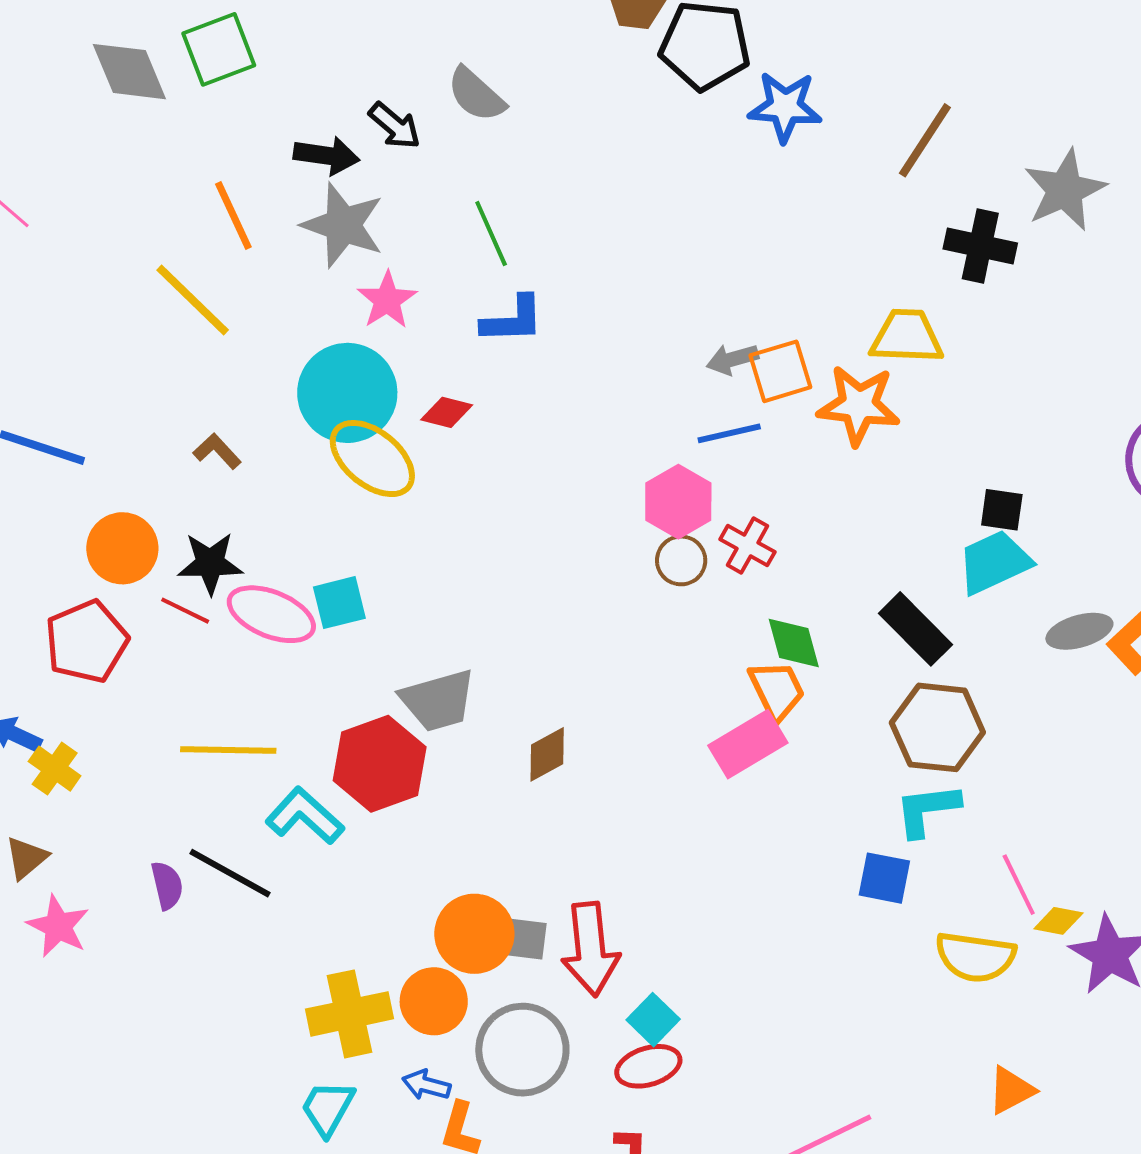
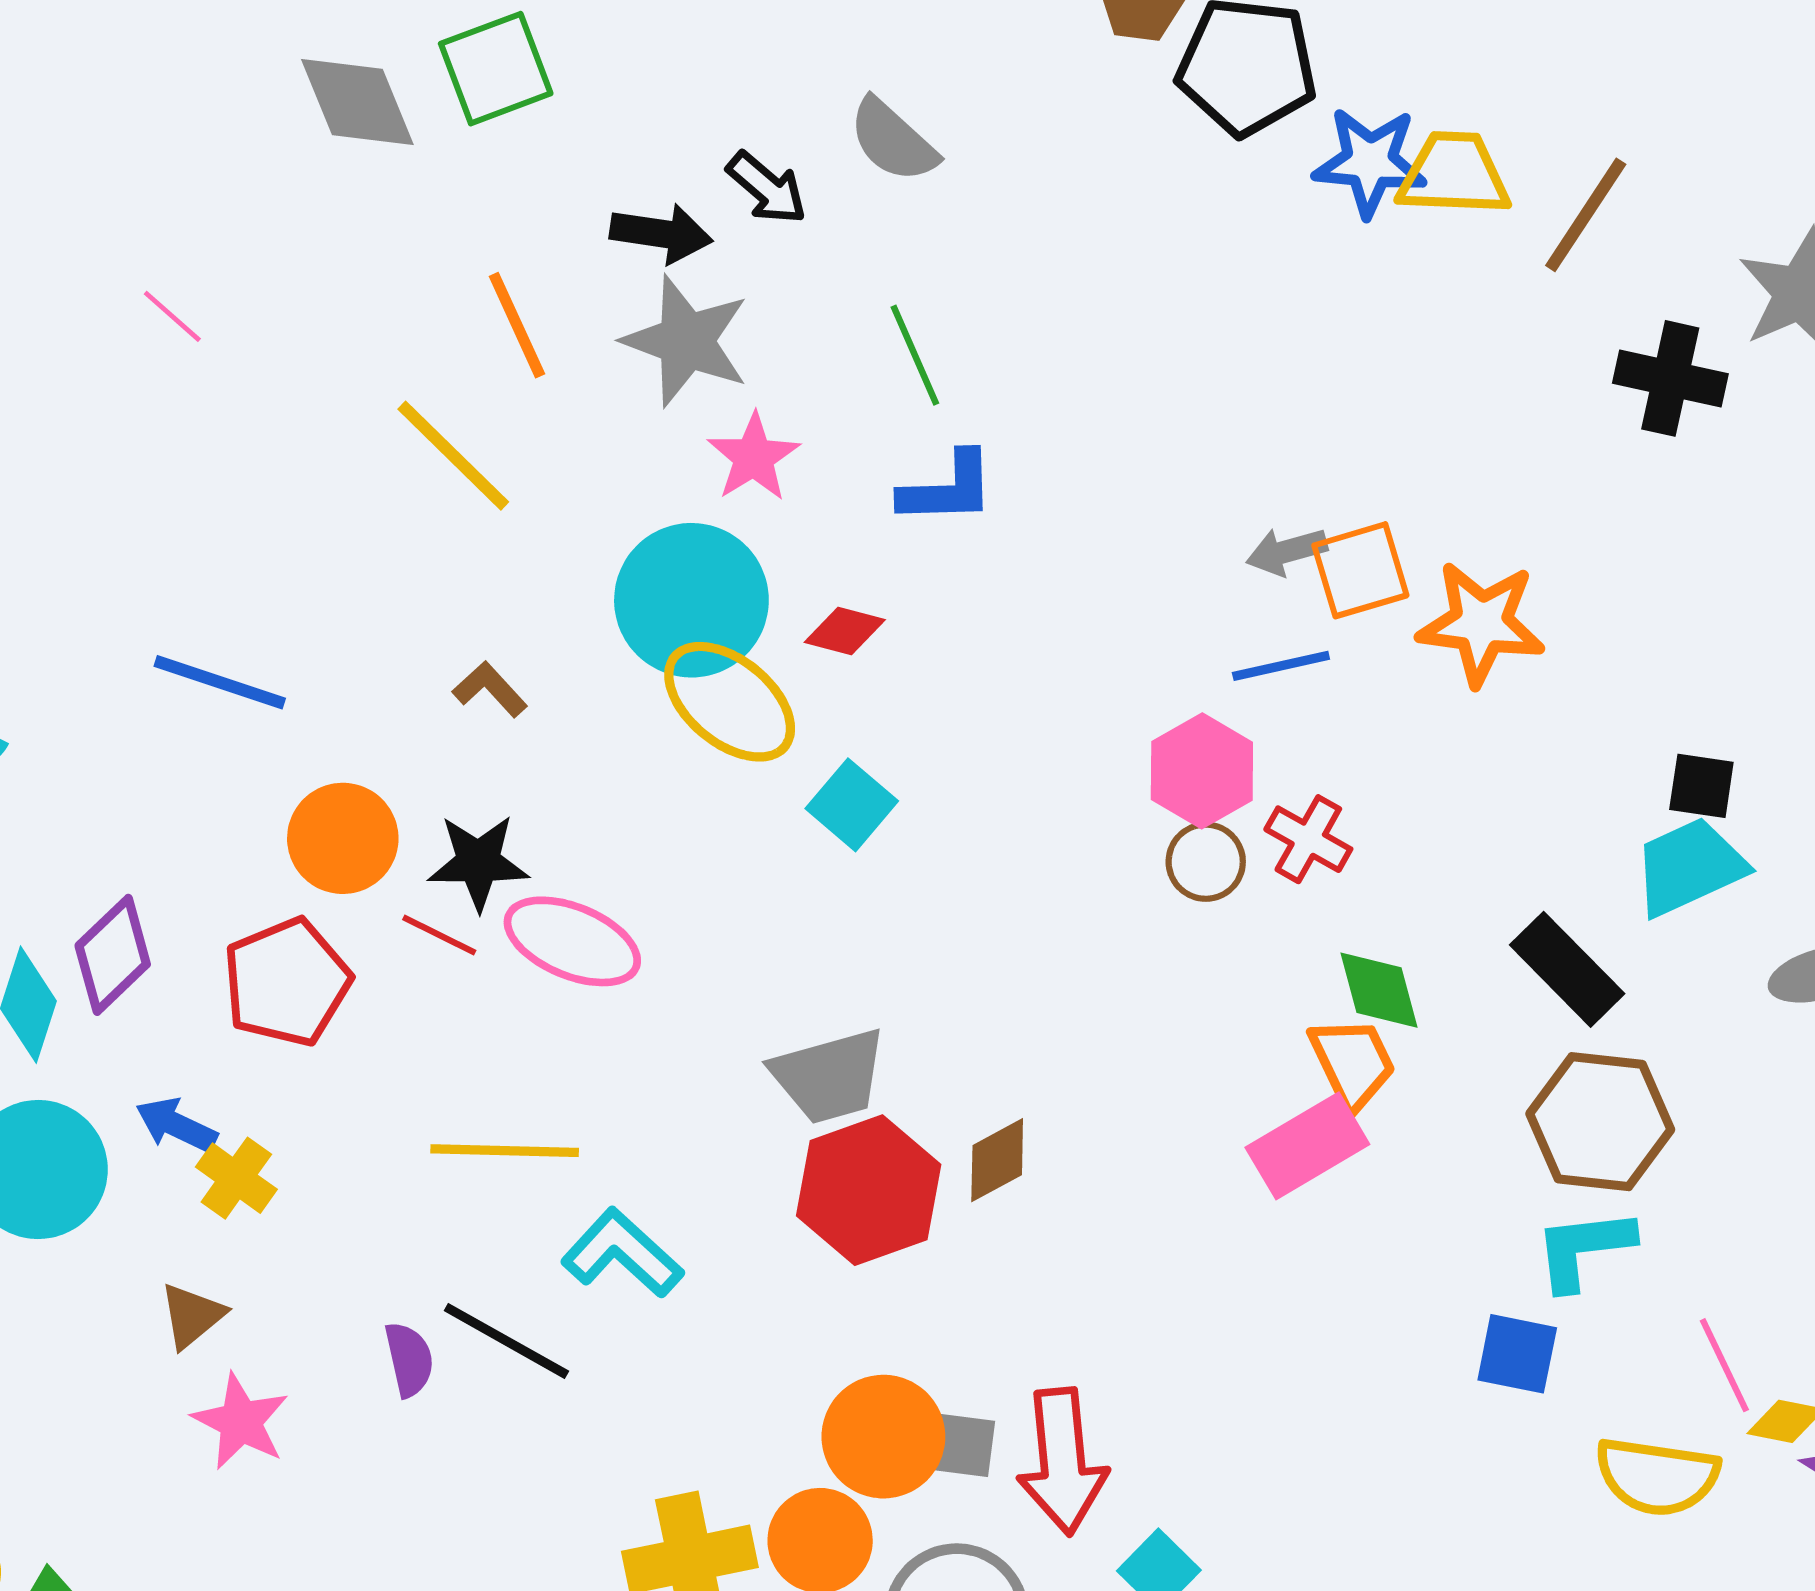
yellow trapezoid: (907, 337) -> (1454, 174), moved
cyan square: (339, 603) -> (852, 805), moved, turned -36
red hexagon: (380, 764) -> (869, 1190), moved

